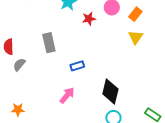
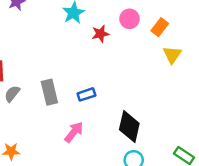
yellow triangle: (136, 37) -> (172, 55), moved
gray rectangle: (49, 43) -> (49, 92), moved

